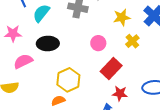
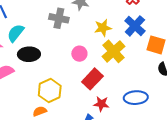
cyan semicircle: (41, 13) -> (16, 33), moved
yellow cross: (132, 41) -> (114, 51), size x1.6

